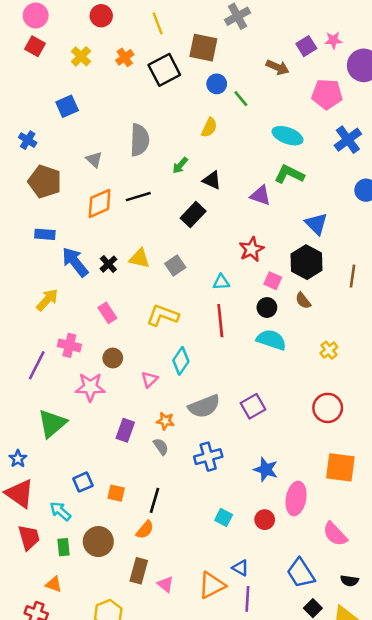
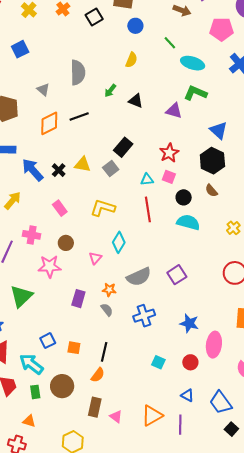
black square: (164, 70) -> (94, 17), size x0.7
green line: (241, 99) -> (170, 43), moved
black rectangle: (193, 215) -> (123, 147), moved
pink square: (273, 281) -> (169, 177), moved
cyan arrow: (60, 511) -> (31, 364), size x1.4
blue triangle: (240, 568) -> (187, 395), moved

